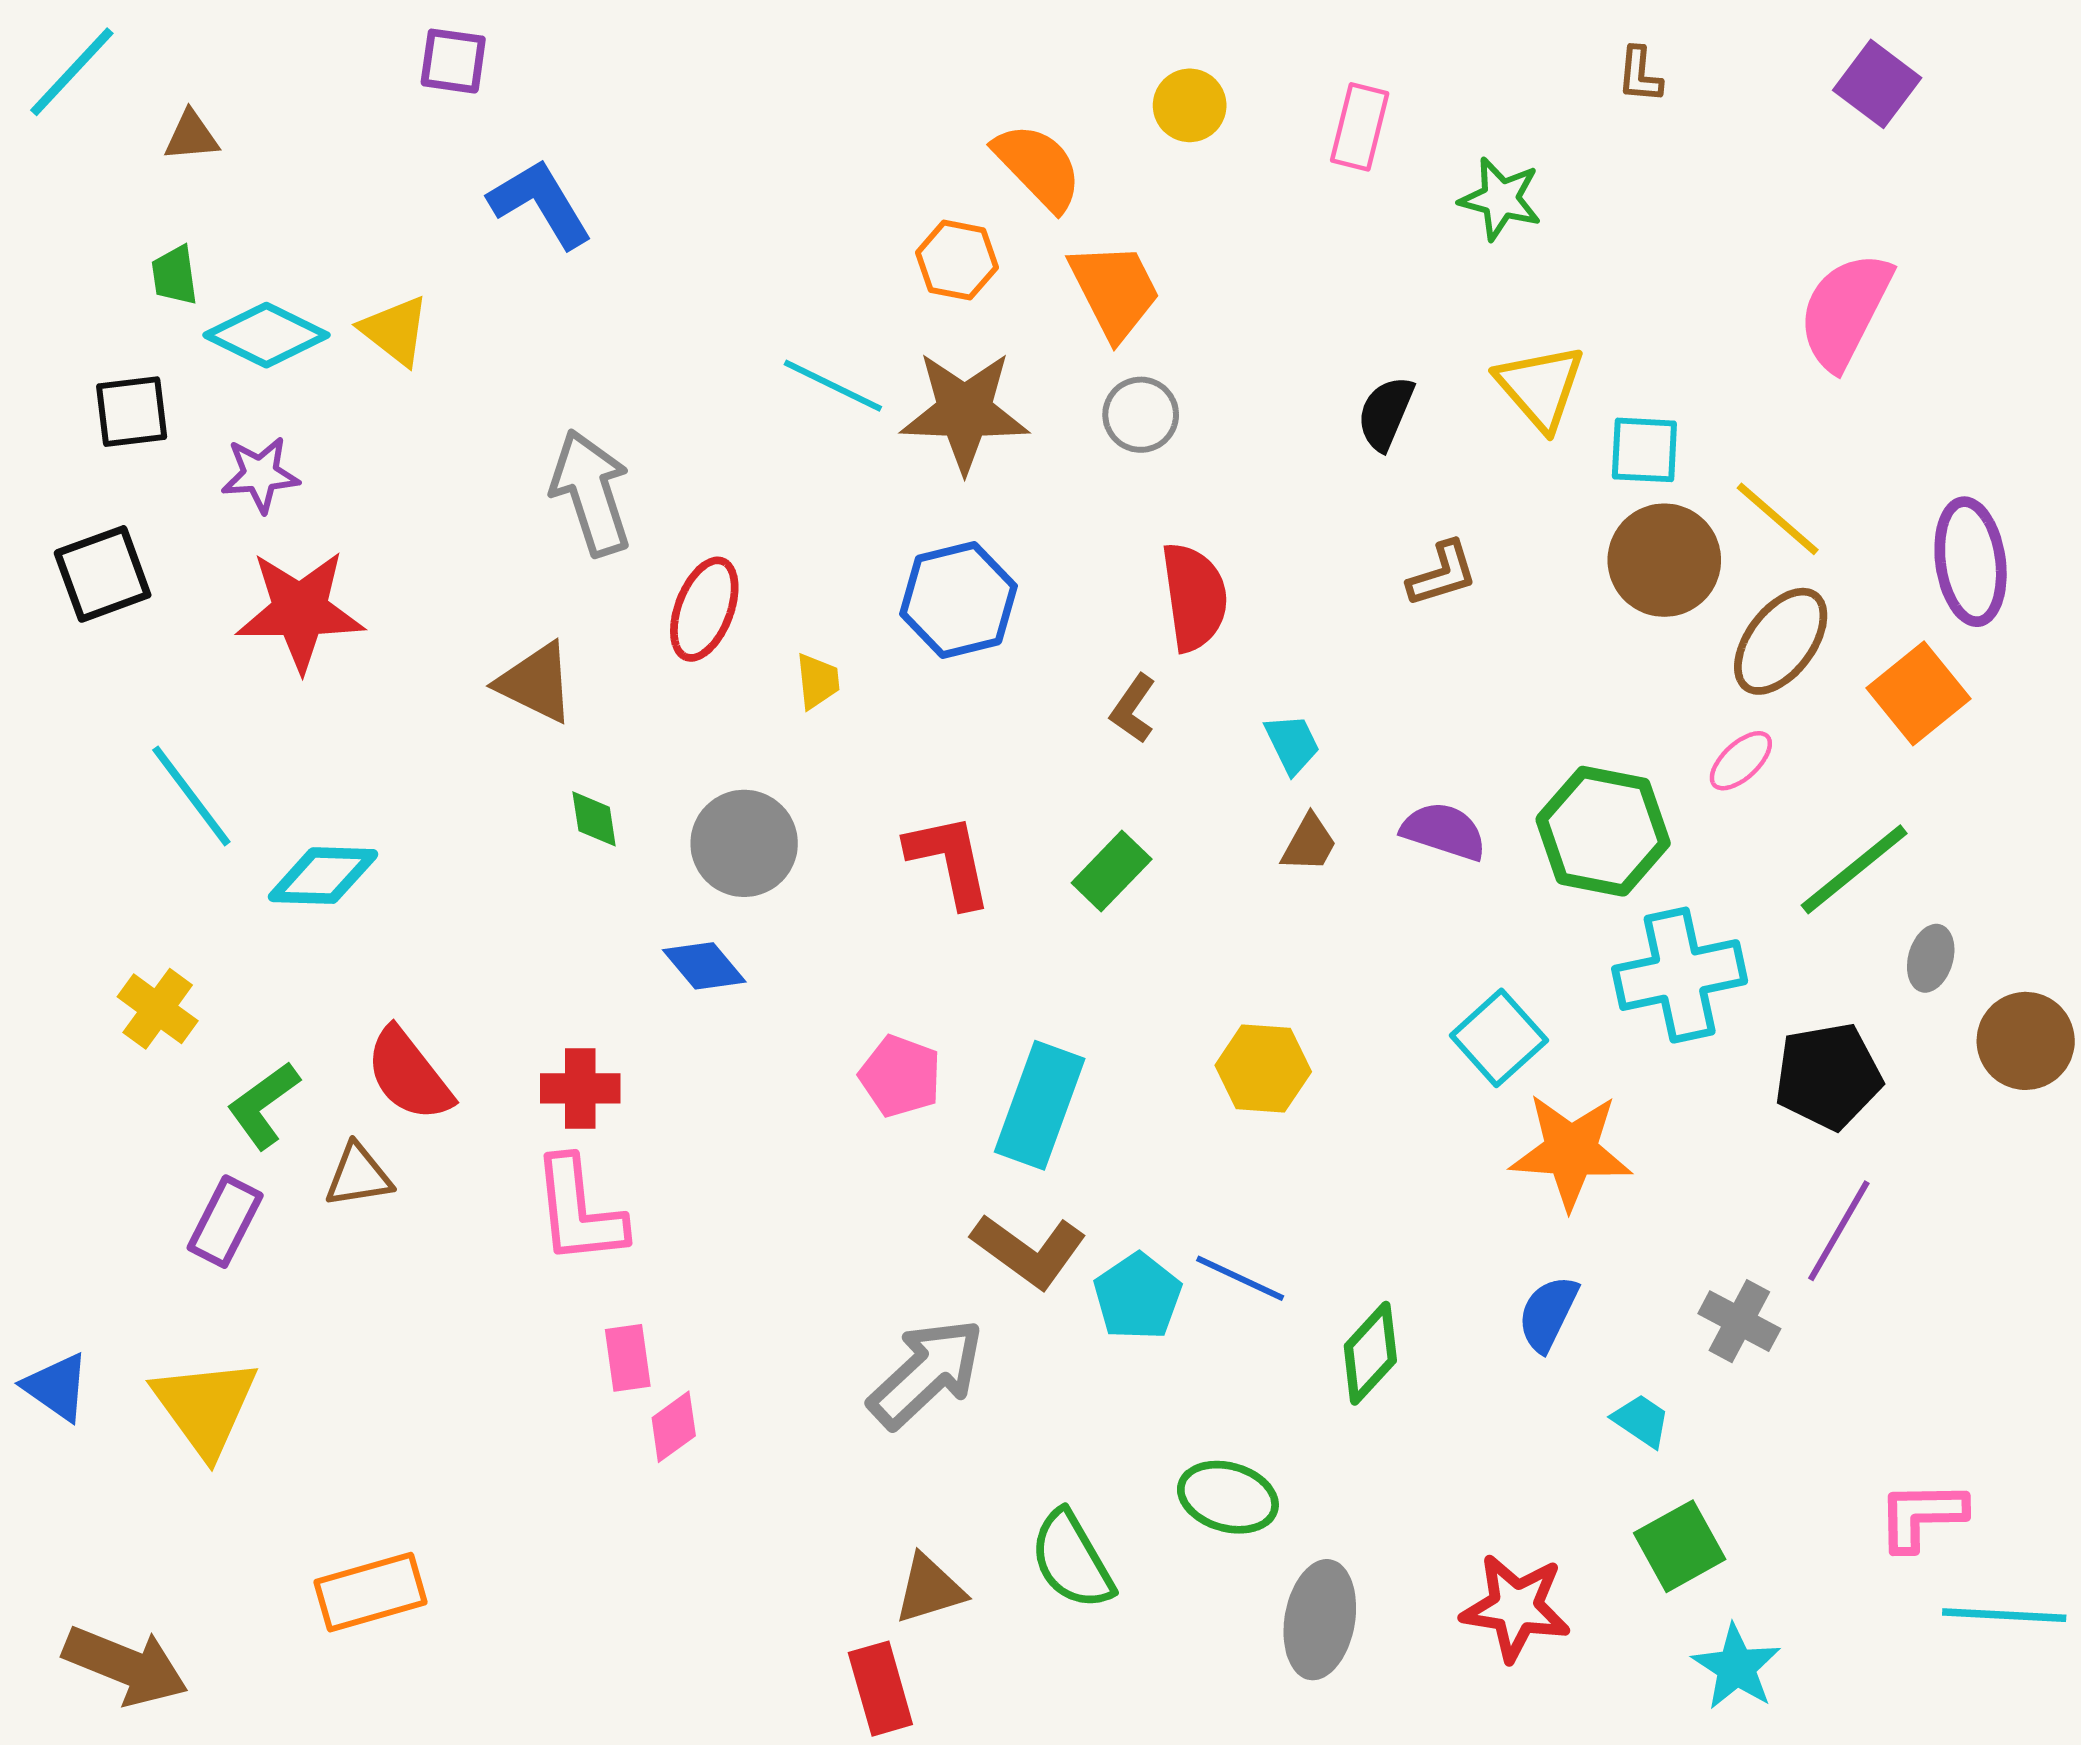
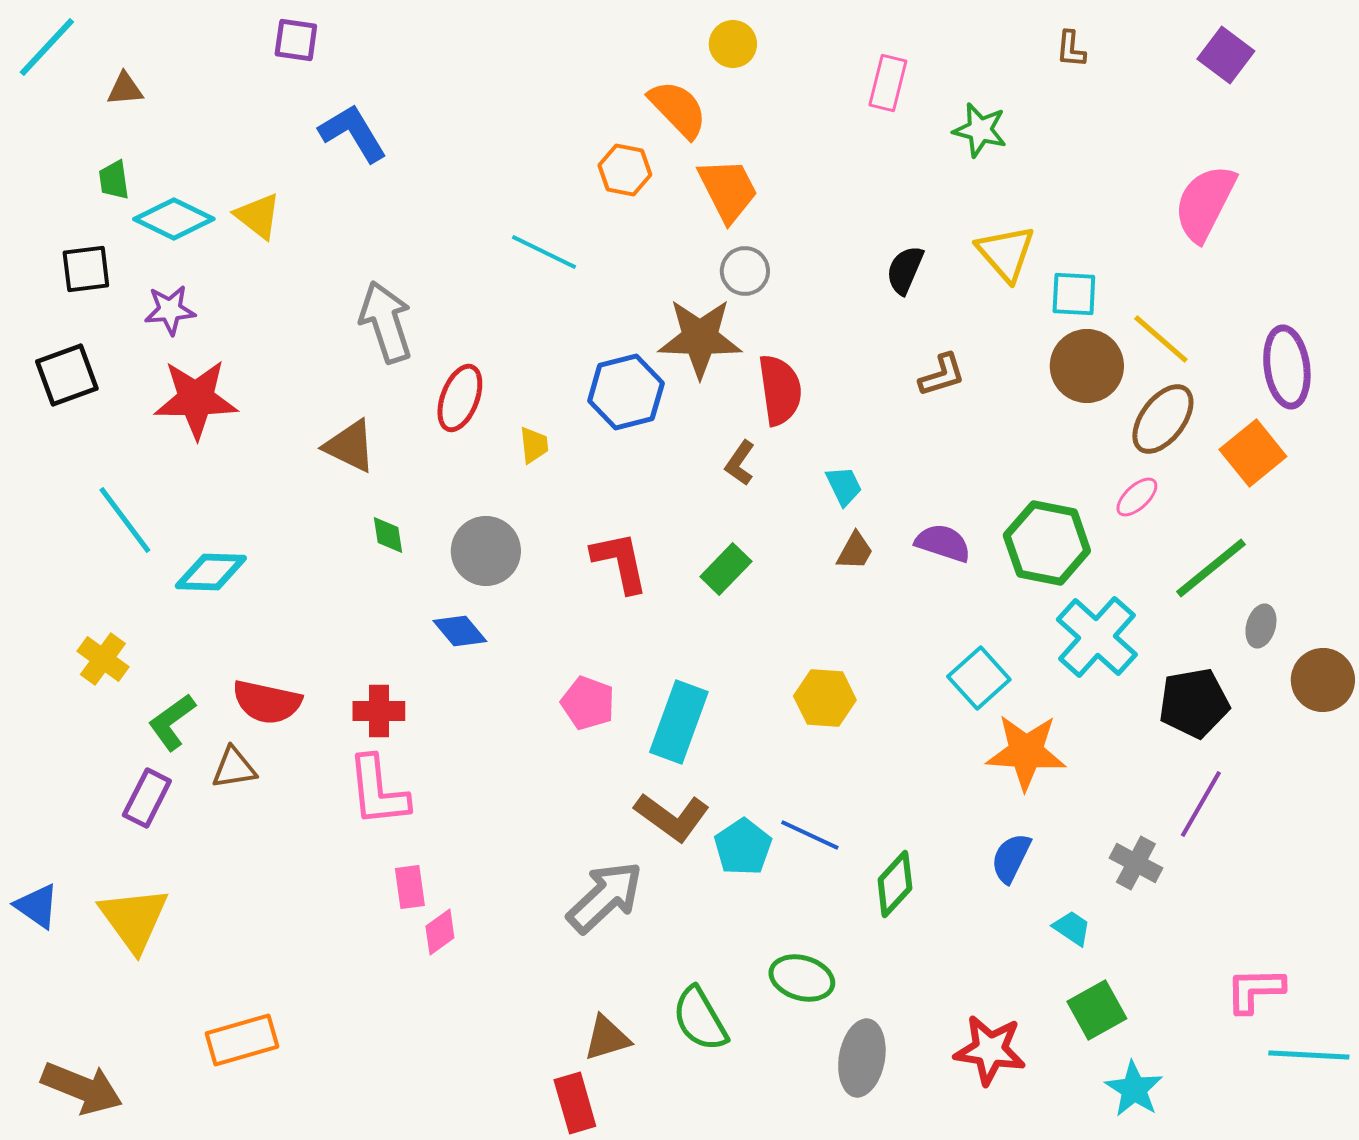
yellow circle: (1190, 105) -> (733, 44), moved
brown star: (965, 412) -> (700, 338), moved
cyan cross: (1680, 975) -> (1097, 637), turned -36
red semicircle: (409, 1075) -> (267, 702), turned -40

